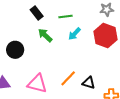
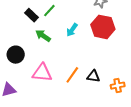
green line: (65, 17) -> (49, 11), moved, turned -32
pink triangle: (37, 84) -> (42, 73), moved

